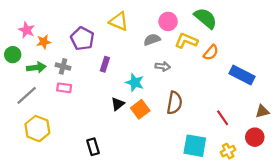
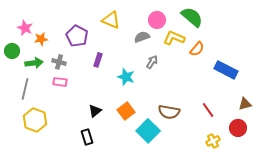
gray arrow: (163, 66) -> (152, 62), turned -64
gray line: (27, 95) -> (25, 89), turned -35
brown semicircle: (174, 103) -> (169, 112), moved, turned 90
black triangle: (118, 104) -> (95, 111), moved
orange square: (140, 109) -> (126, 111), moved
cyan square: (195, 146) -> (148, 131), moved, turned 35

